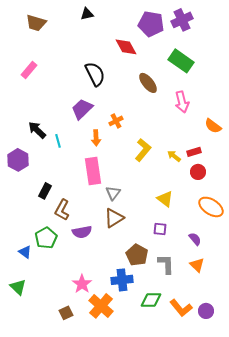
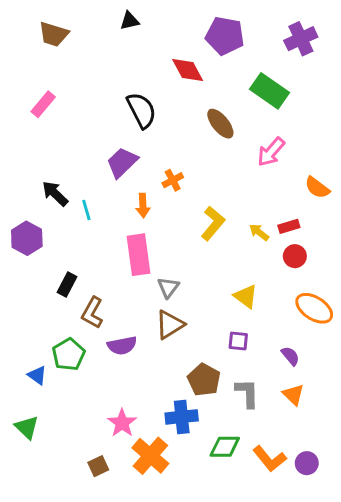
purple cross: (182, 20) -> (301, 39), moved
pink arrow: (182, 102) -> (271, 152), turned 55

